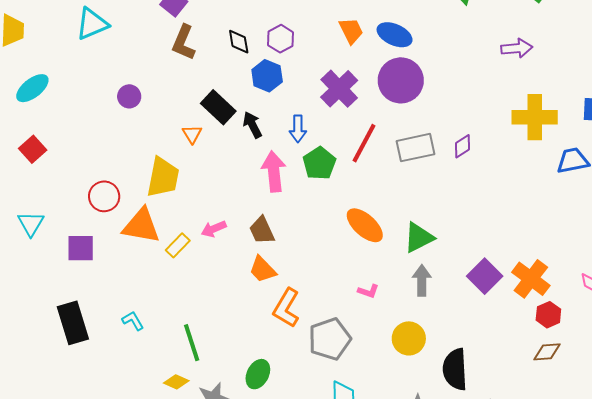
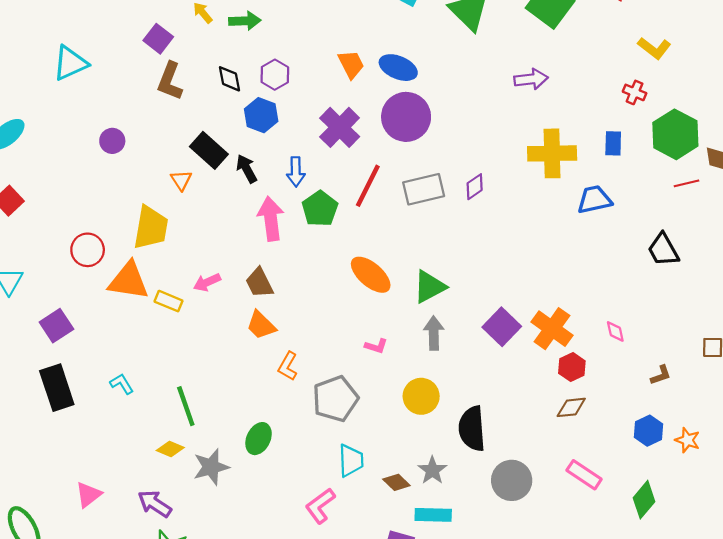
yellow rectangle: (178, 245) -> (168, 301), turned 70
purple square: (81, 248) -> (56, 326), moved, turned -32
orange L-shape: (286, 308) -> (288, 366), size x0.7

